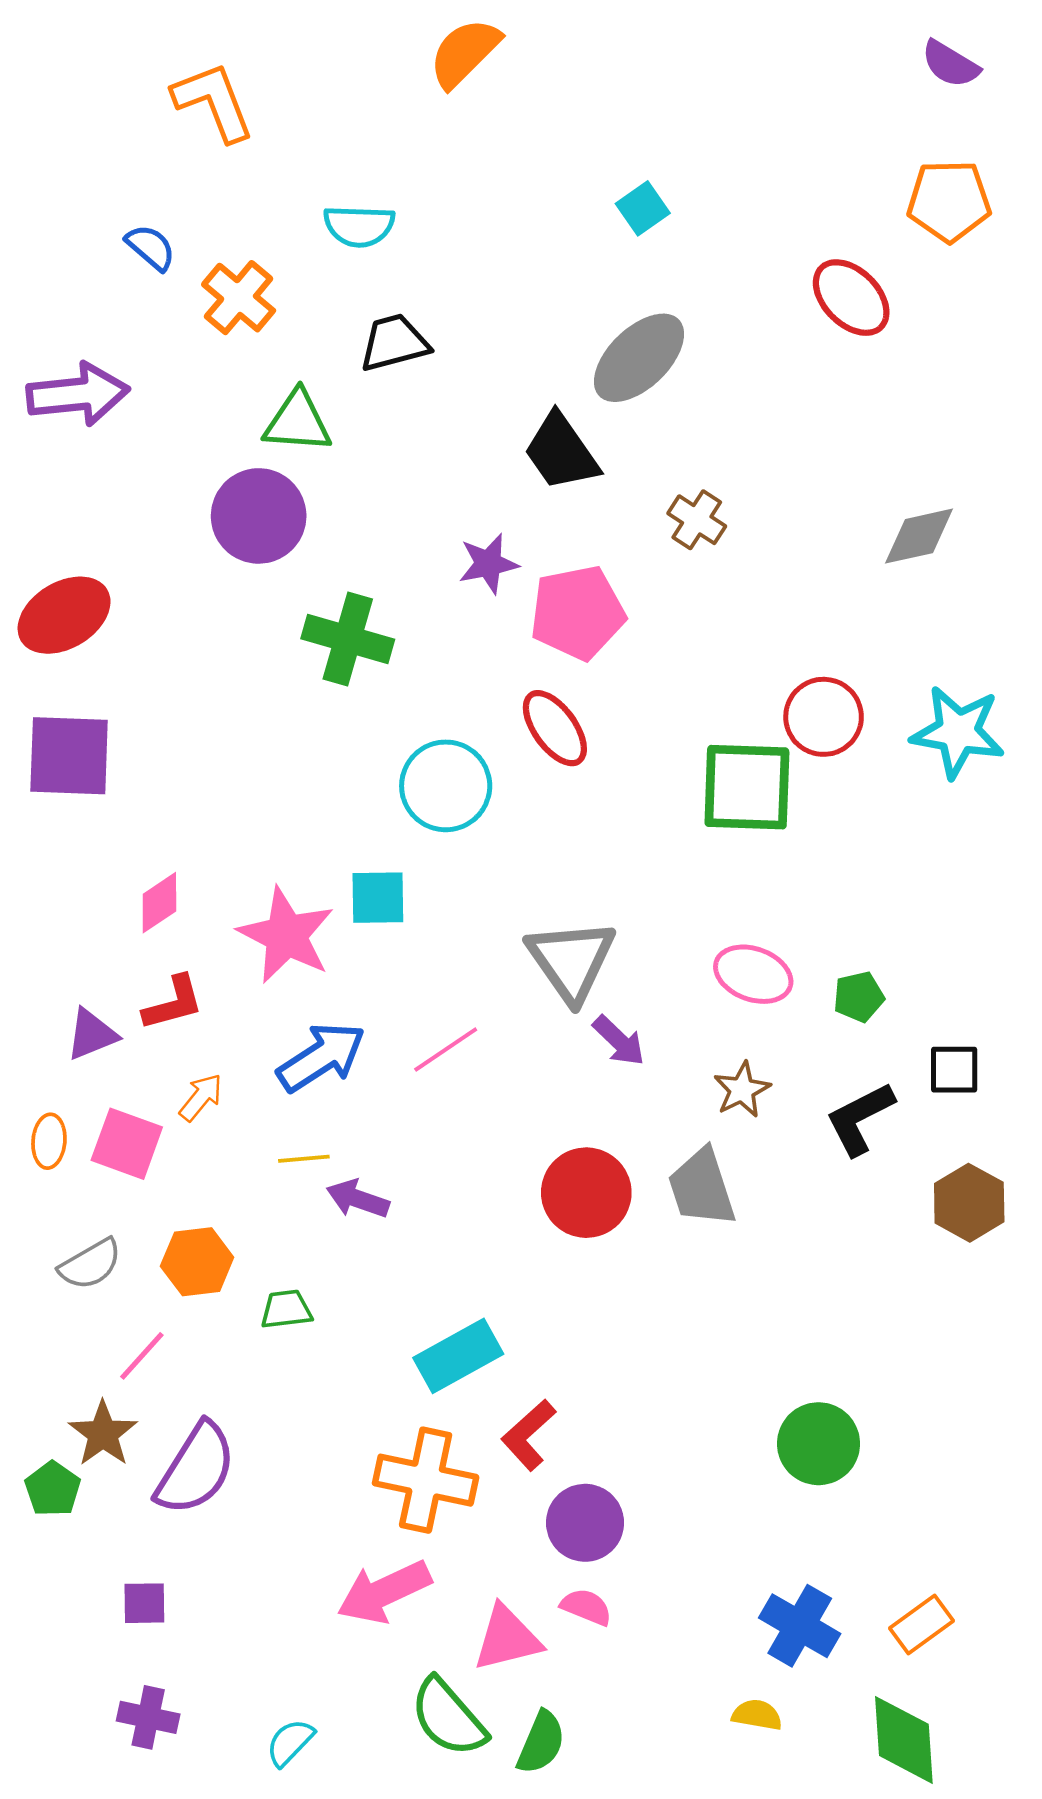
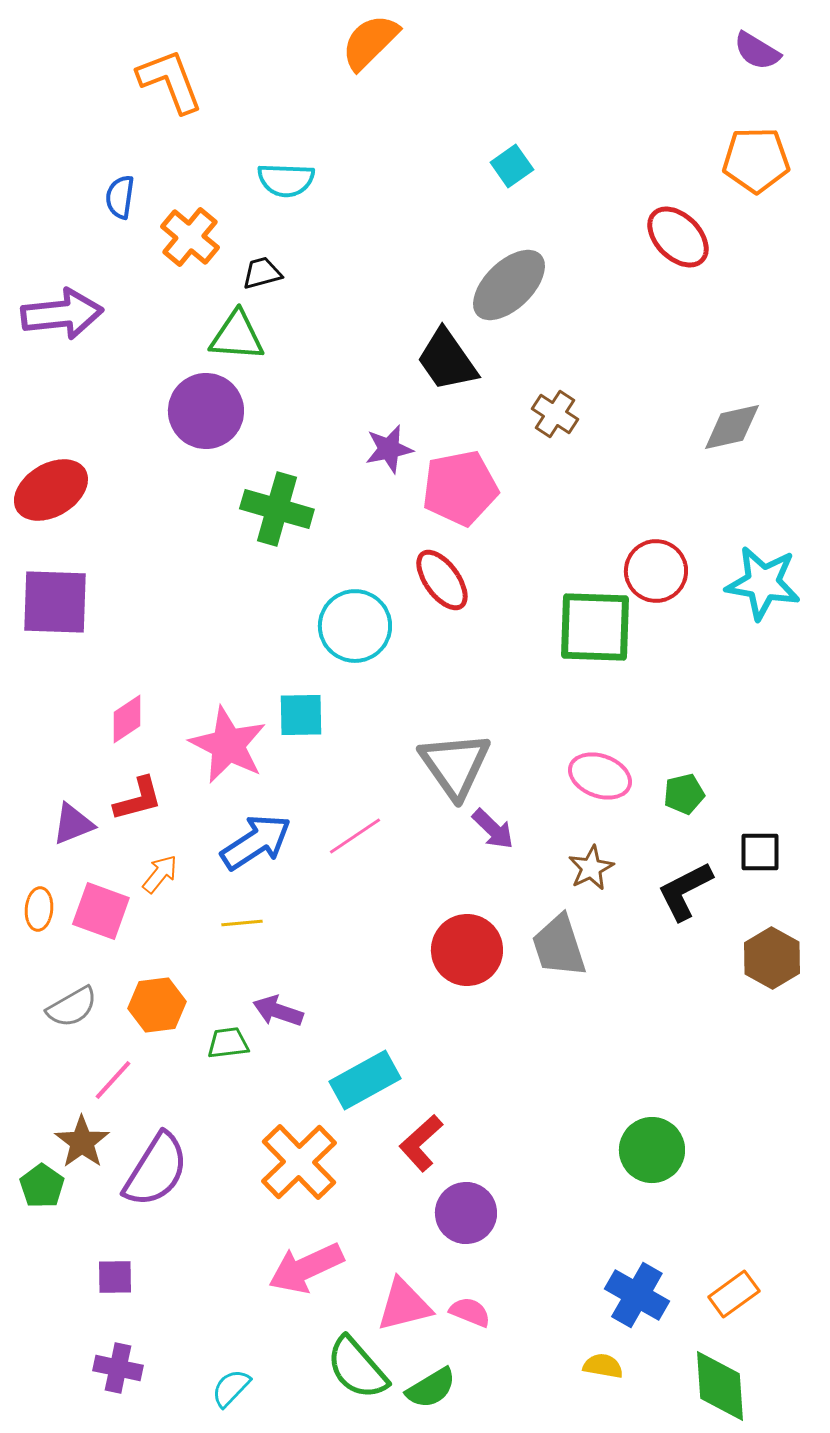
blue semicircle: (151, 247) -> (120, 197), turned -123
black trapezoid: (394, 343) -> (262, 273), moved, size x0.7
purple arrow: (358, 1199) -> (278, 1011), moved
orange cross: (426, 1480) -> (299, 1162), moved, turned 34
pink semicircle: (586, 1607) -> (470, 1312), moved
green semicircle: (541, 1743) -> (431, 1388), turned 36

